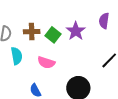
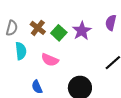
brown cross: (32, 32) -> (38, 28), turned 35

